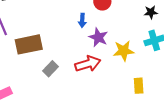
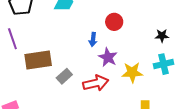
gray rectangle: (50, 69) -> (64, 76), moved

